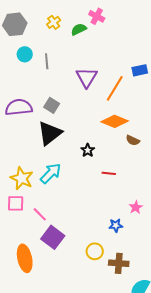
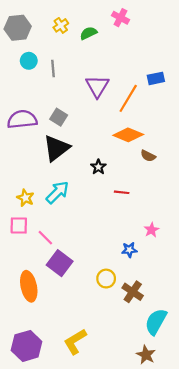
pink cross: (97, 16) -> (120, 18), moved
yellow star: (22, 178) -> (25, 198), size x0.7
brown cross: (119, 263) -> (133, 292), turned 30

